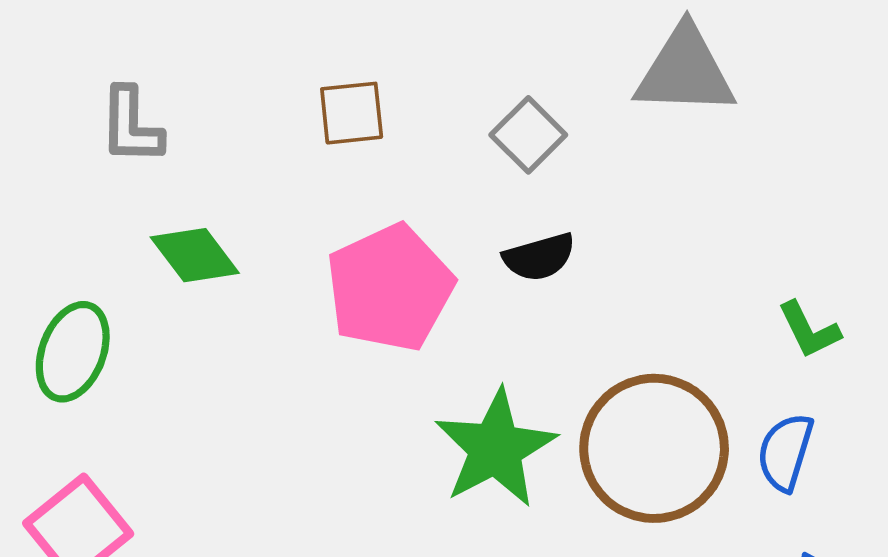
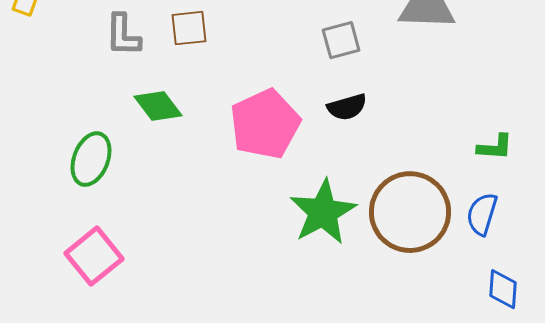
brown square: (352, 113) -> (189, 28), moved
gray square: (528, 135) -> (341, 40), turned 30
green L-shape: (809, 330) -> (495, 147), turned -60

